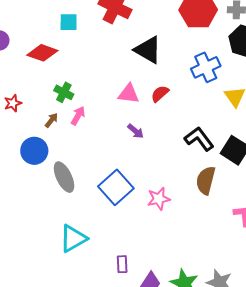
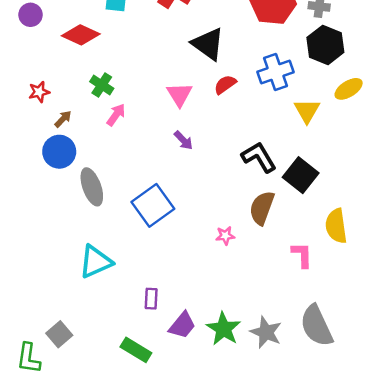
pink triangle: (129, 94) -> (179, 94), turned 45
red semicircle: (160, 94) -> (225, 85), moved
brown arrow: (51, 120) -> (63, 119), moved
pink star: (159, 199) -> (225, 236), moved, size x0.7

